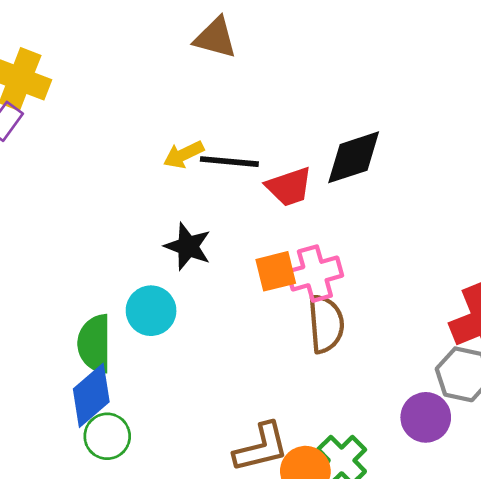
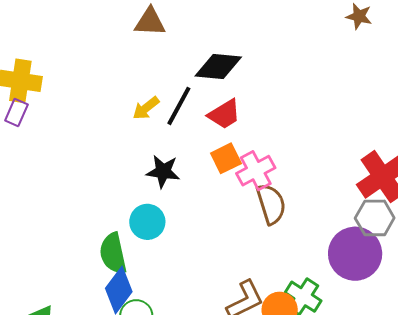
black diamond: (354, 157) -> (218, 67), moved, turned 36
black line: (229, 162) -> (179, 106), turned -54
orange square: (276, 271) -> (226, 158), moved
purple circle: (426, 417) -> (355, 254), size x1.5

